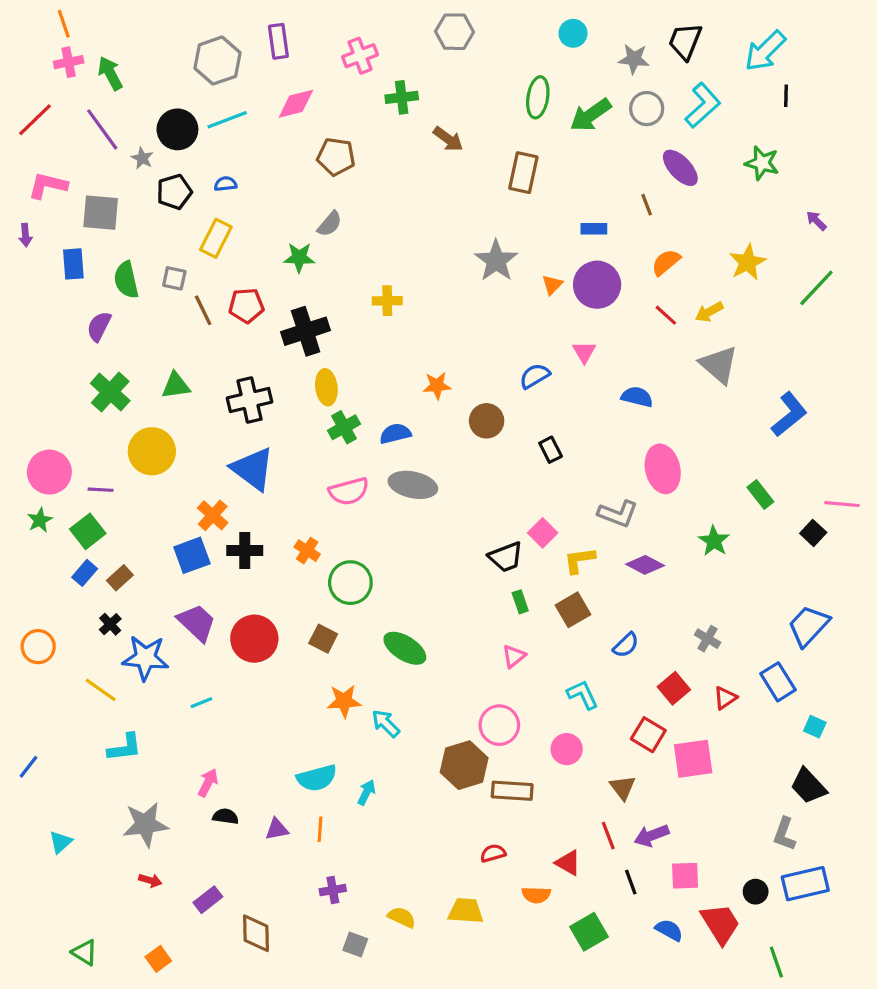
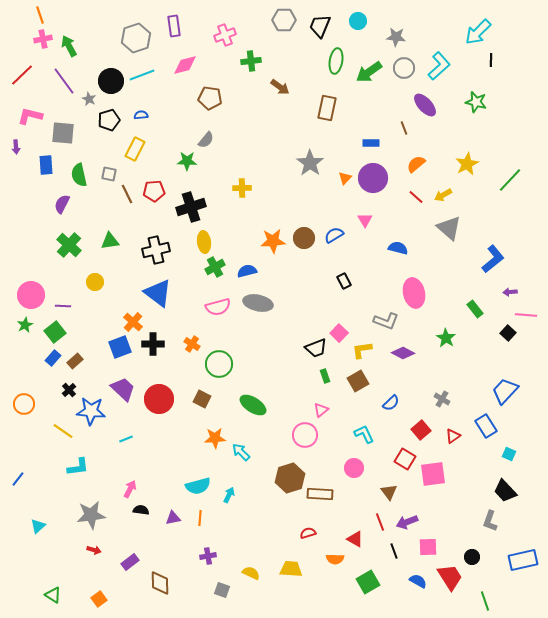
black trapezoid: (685, 41) -> (320, 26), moved
purple arrow: (816, 221) -> (510, 292), moved, turned -48
orange star: (437, 386) -> (273, 241), size x1.4
brown circle: (487, 421) -> (304, 238), moved
yellow circle: (152, 451) -> (95, 282), size x0.6
pink circle: (499, 725) -> (305, 435), moved
blue rectangle: (805, 884) -> (523, 560), moved

